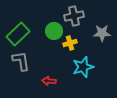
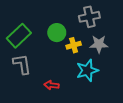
gray cross: (74, 16) -> (89, 17), moved
gray star: (102, 33) -> (99, 44), moved

